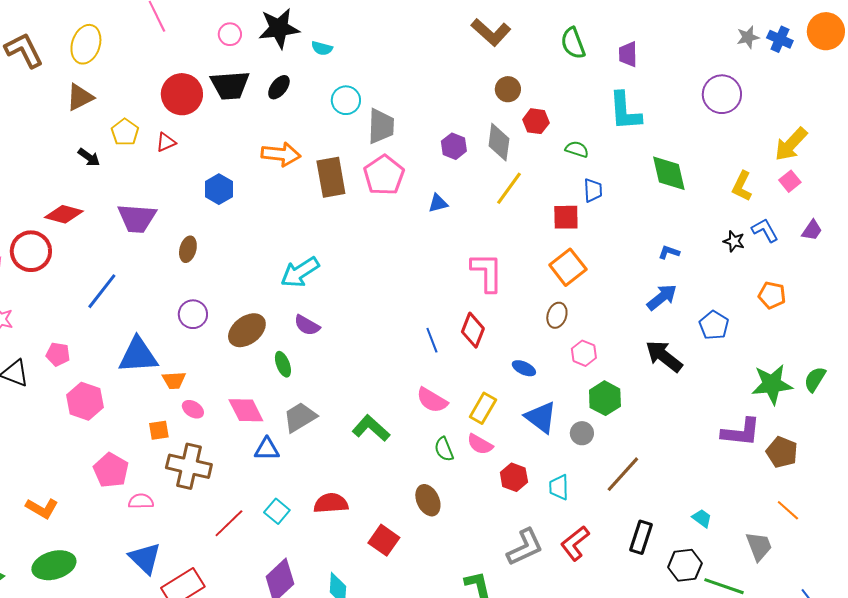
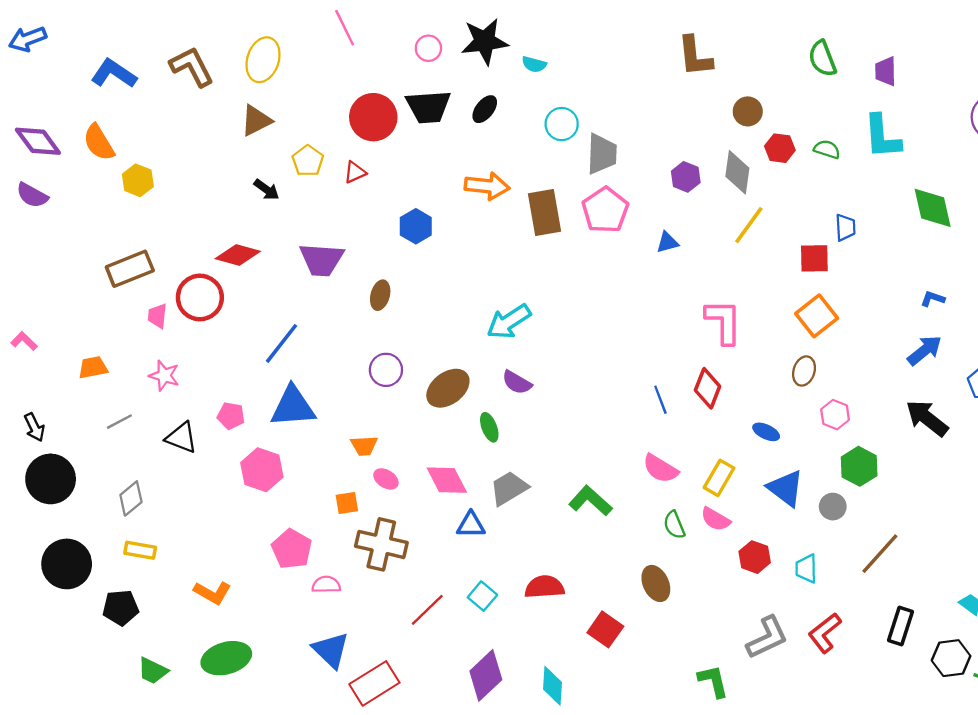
brown L-shape: (491, 32) -> (695, 56), moved, turned 42
green semicircle: (577, 149) -> (827, 149), moved
blue triangle: (138, 355) -> (293, 407), moved

